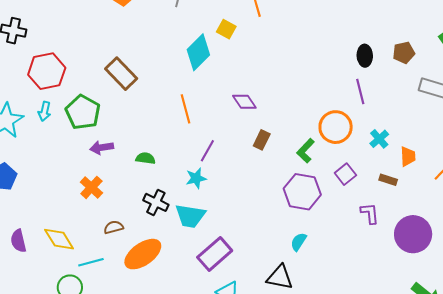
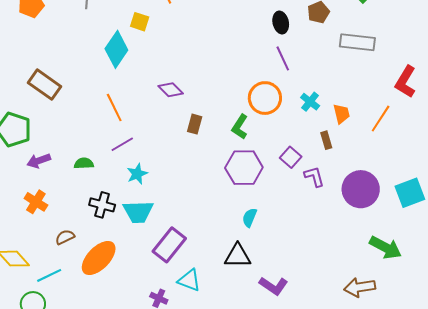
purple line: (207, 151) -> (122, 144), moved, turned 40
purple square: (345, 174) -> (291, 157), moved
brown rectangle: (388, 180) -> (326, 140), turned 66

